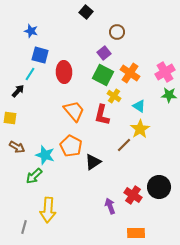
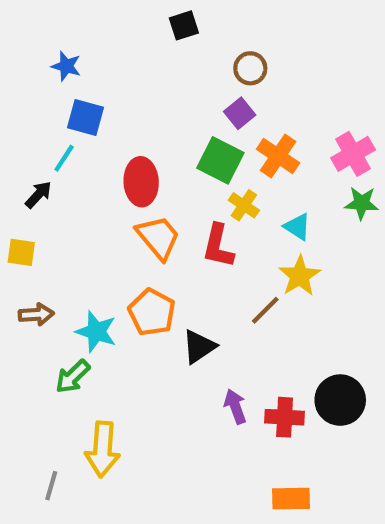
black square: (86, 12) -> (184, 25), turned 32
purple square: (104, 53) -> (240, 113), moved
red ellipse: (64, 72) -> (141, 182), moved
brown arrow: (17, 147) -> (36, 314), turned -35
red cross: (133, 195) -> (285, 417), turned -30
purple arrow: (110, 206) -> (235, 406), moved

